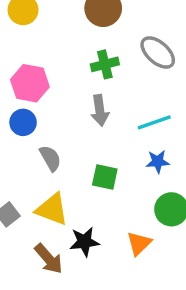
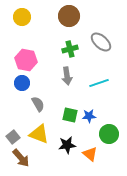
blue star: (158, 162) -> (89, 116), moved
black star: (84, 242) -> (67, 145), moved
orange triangle: (139, 243) -> (90, 154), turned -35
brown arrow: (49, 259) -> (21, 158), moved

